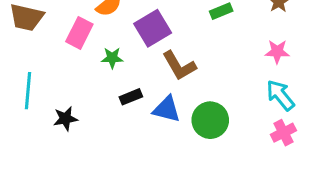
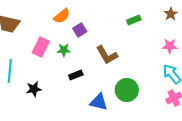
purple square: (153, 28) -> (80, 30), moved, size x0.6
pink rectangle: (79, 33) -> (41, 47), moved
blue triangle: (167, 109) -> (99, 102), moved

